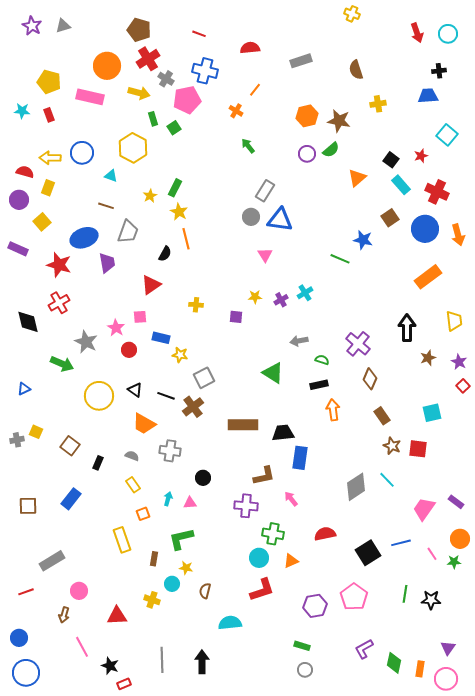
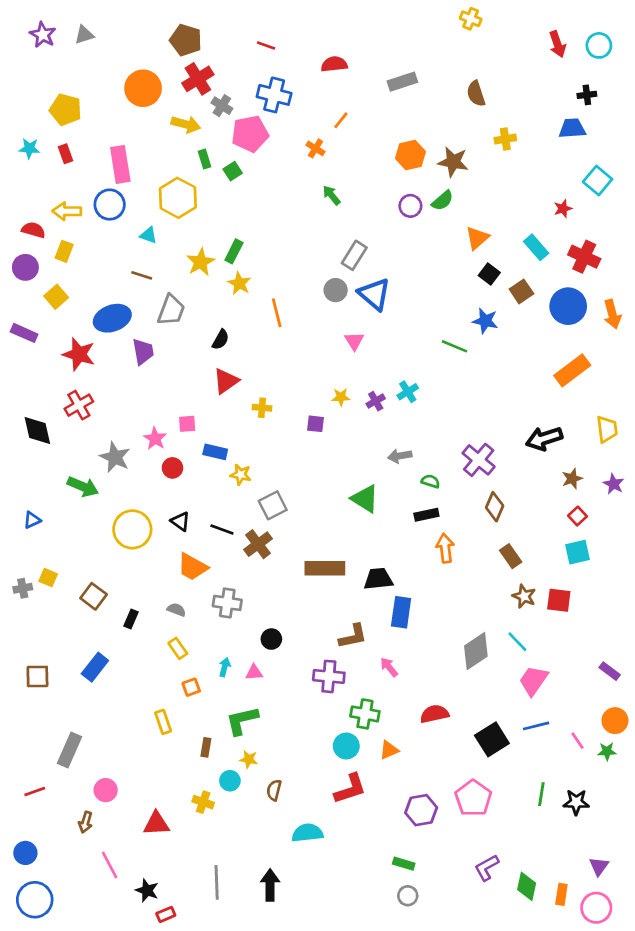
pink rectangle: (90, 97) -> (120, 164), moved, turned 68
black square: (391, 160) -> (489, 274), moved
yellow star: (150, 196) -> (201, 262), size x1.5
blue triangle: (280, 220) -> (374, 294), turned 32
orange line: (186, 239) -> (277, 313), moved
red triangle: (151, 285) -> (226, 381), moved
black arrow: (407, 328) -> (544, 439), turned -108
red square: (463, 386) -> (578, 516), moved
pink trapezoid: (424, 509) -> (533, 680), moved
yellow rectangle: (122, 540) -> (163, 722), size x0.7
gray rectangle: (52, 561) -> (70, 750), turned -35

